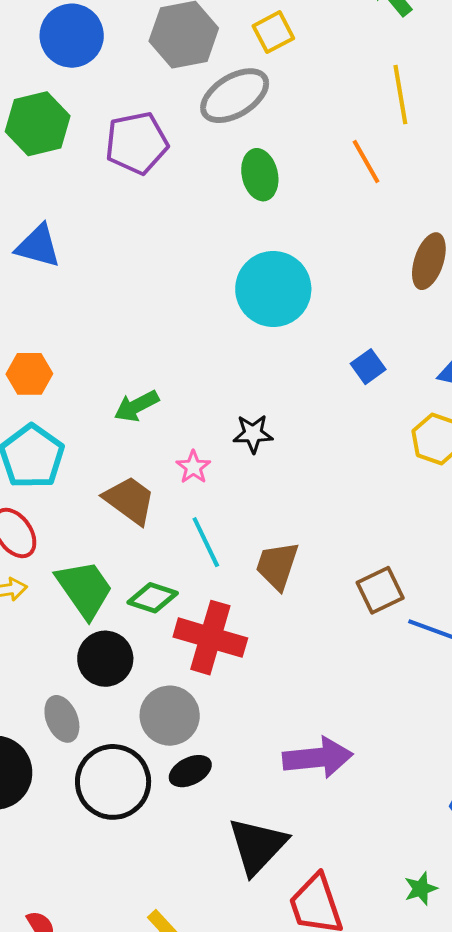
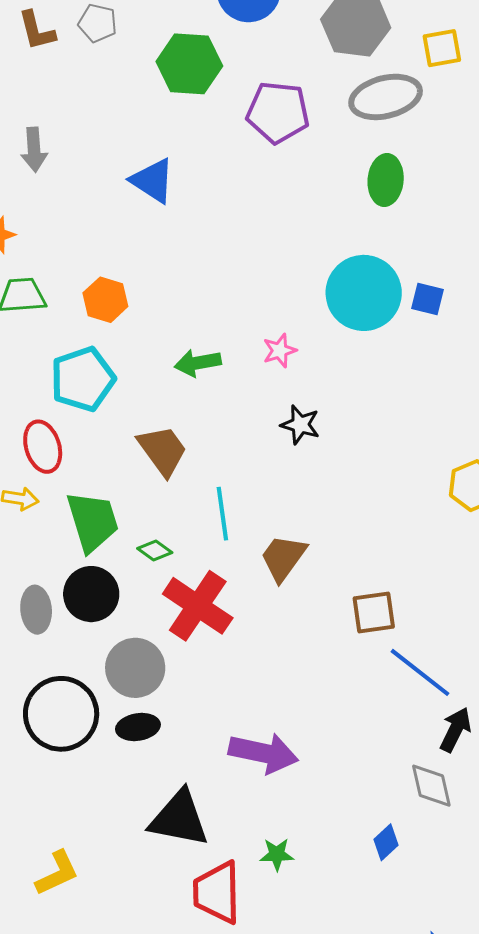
blue square: (368, 367) -> (427, 299), moved, turned 32
pink star: (193, 467) -> (280, 351), moved
green diamond: (153, 598) -> (155, 550), size x0.7
gray ellipse: (62, 719) -> (36, 610), moved
black triangle: (257, 846) -> (179, 819), turned 40
green star: (421, 889) -> (277, 854), moved

